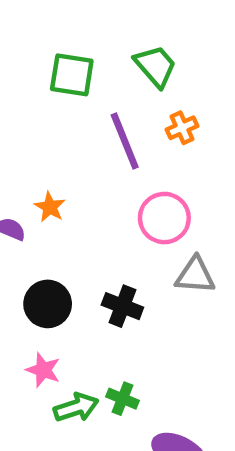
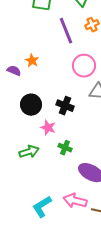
pink star: (43, 370) -> (48, 128), moved
green arrow: (76, 407) -> (29, 152), moved

